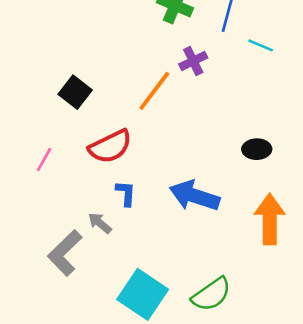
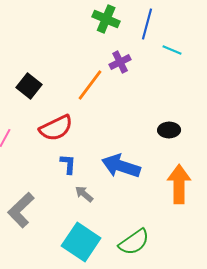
gray arrow: (100, 223) -> (84, 194), moved

